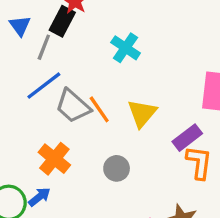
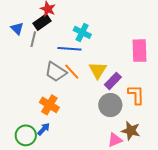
black rectangle: (62, 21) -> (42, 22), turned 36
blue line: (44, 86) -> (69, 49), moved, turned 50
purple rectangle: (187, 138) -> (113, 81), moved
gray circle: (117, 168) -> (110, 105), moved, size x1.5

